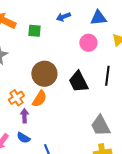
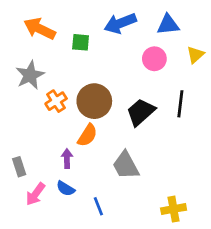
blue arrow: (63, 17) -> (120, 23), size x1.6
black trapezoid: (78, 82) -> (141, 112), turned 75
orange cross: (16, 98) -> (56, 101), moved
gray trapezoid: (100, 126) -> (126, 165), moved

